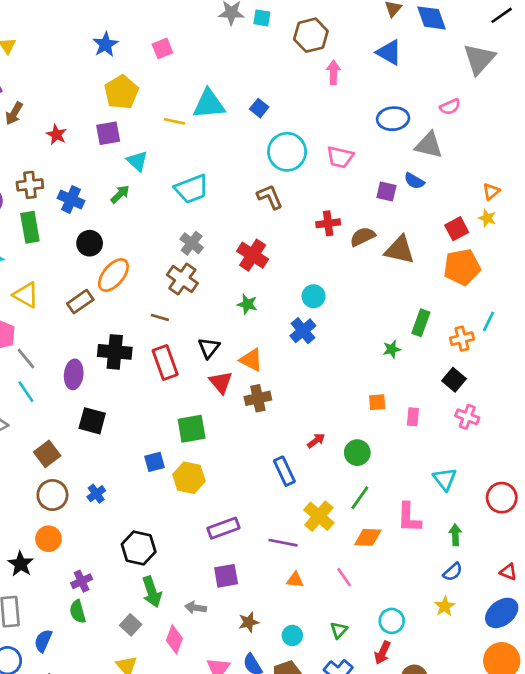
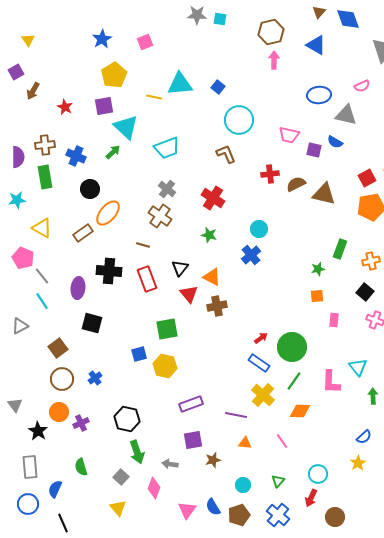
brown hexagon: (311, 35) -> (271, 32), moved
pink trapezoid: (340, 157) -> (289, 135), moved
cyan triangle: (137, 161) -> (126, 127), size x1.5
orange square: (377, 402) -> (317, 296), moved
green circle: (357, 453) -> (292, 347), size x1.5
blue rectangle: (284, 471) -> (259, 363), moved, turned -30
pink L-shape: (409, 518) -> (331, 382), moved
green arrow: (455, 535) -> (373, 396), moved
purple cross: (82, 581) -> (81, 423), moved
brown star: (249, 622) -> (213, 460), moved

